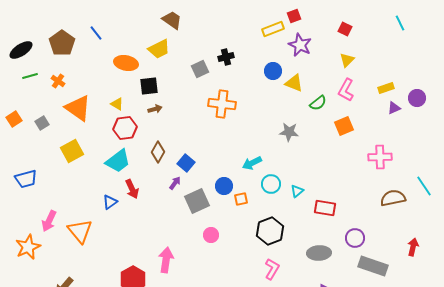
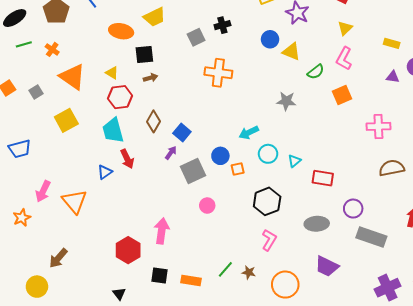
yellow rectangle: (386, 88) -> (392, 43), moved, turned 35
purple triangle: (394, 108) -> (393, 77), turned 32
cyan trapezoid: (118, 161) -> (113, 131), turned 112
orange star: (28, 247) -> (22, 218), size x0.7

